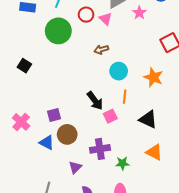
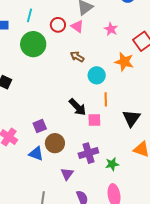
pink star: (139, 13) -> (111, 29), moved
brown arrow: (101, 49) -> (77, 57), turned 56
orange star: (153, 77) -> (124, 62), moved
pink square: (110, 116) -> (94, 120), turned 32
black triangle: (148, 119) -> (131, 118), turned 48

